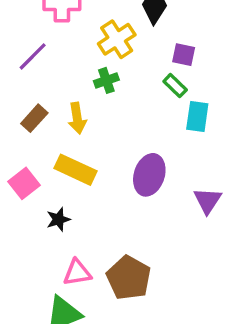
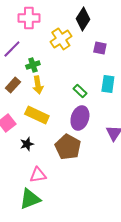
green cross: (106, 80) -> (33, 65), moved
green rectangle: (175, 86) -> (80, 91), moved
brown pentagon: (129, 278) -> (68, 147), moved

